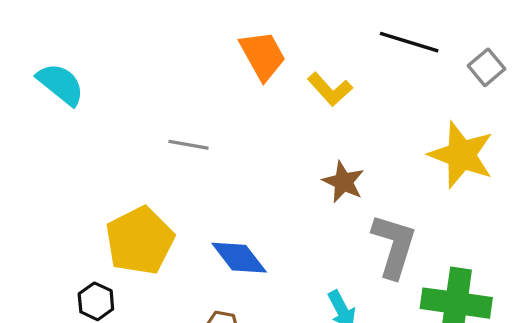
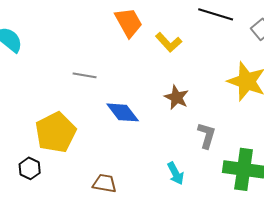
gray L-shape: (394, 246) -> (207, 135), size x0.7
blue diamond: (239, 258) -> (123, 112), moved

